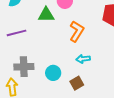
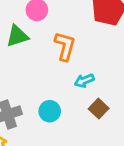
brown square: (77, 83) -> (99, 109), moved

